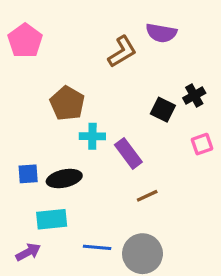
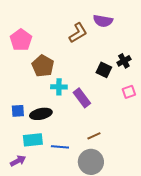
pink pentagon: (25, 41) -> (21, 40), moved
brown line: (147, 196) -> (94, 136), moved
blue line: (97, 247) -> (60, 147), moved

